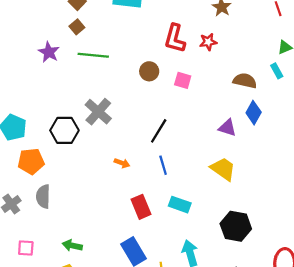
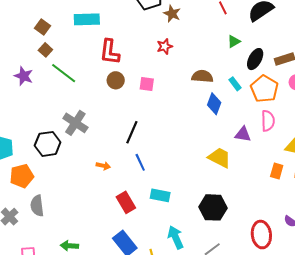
red L-shape: (175, 38) -> (110, 52), moved
green line: (93, 55) -> (64, 73), turned 40
cyan rectangle: (277, 71) -> (235, 84), moved
purple triangle: (227, 128) -> (243, 134), moved
yellow trapezoid: (223, 169) -> (220, 158), moved

